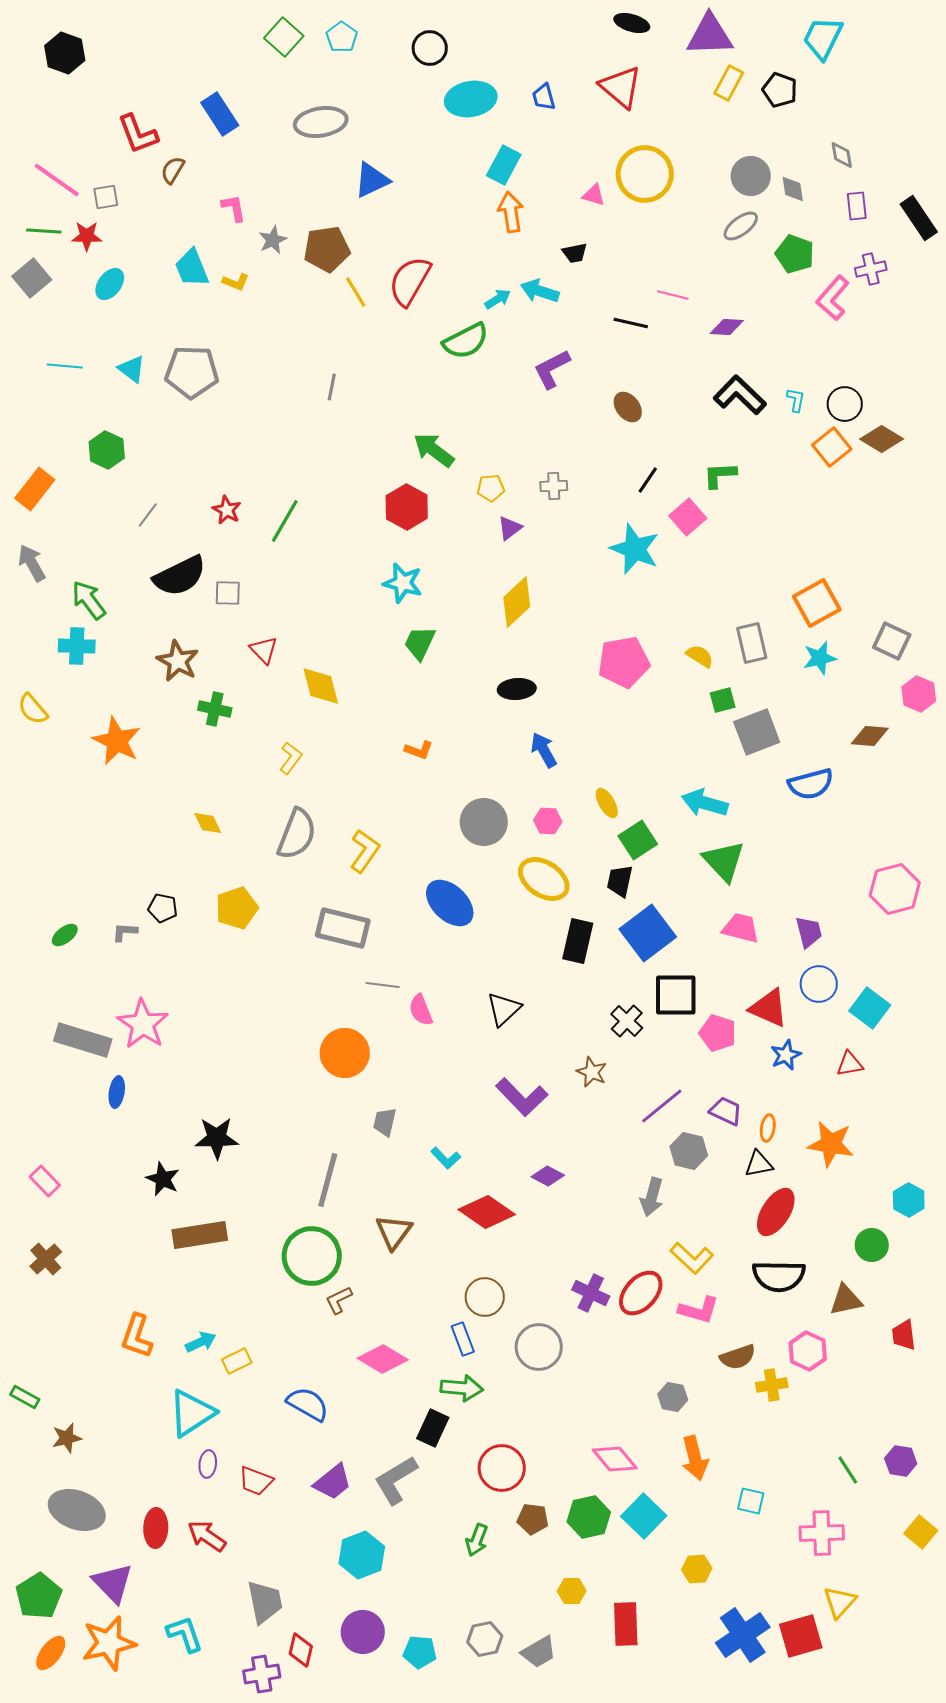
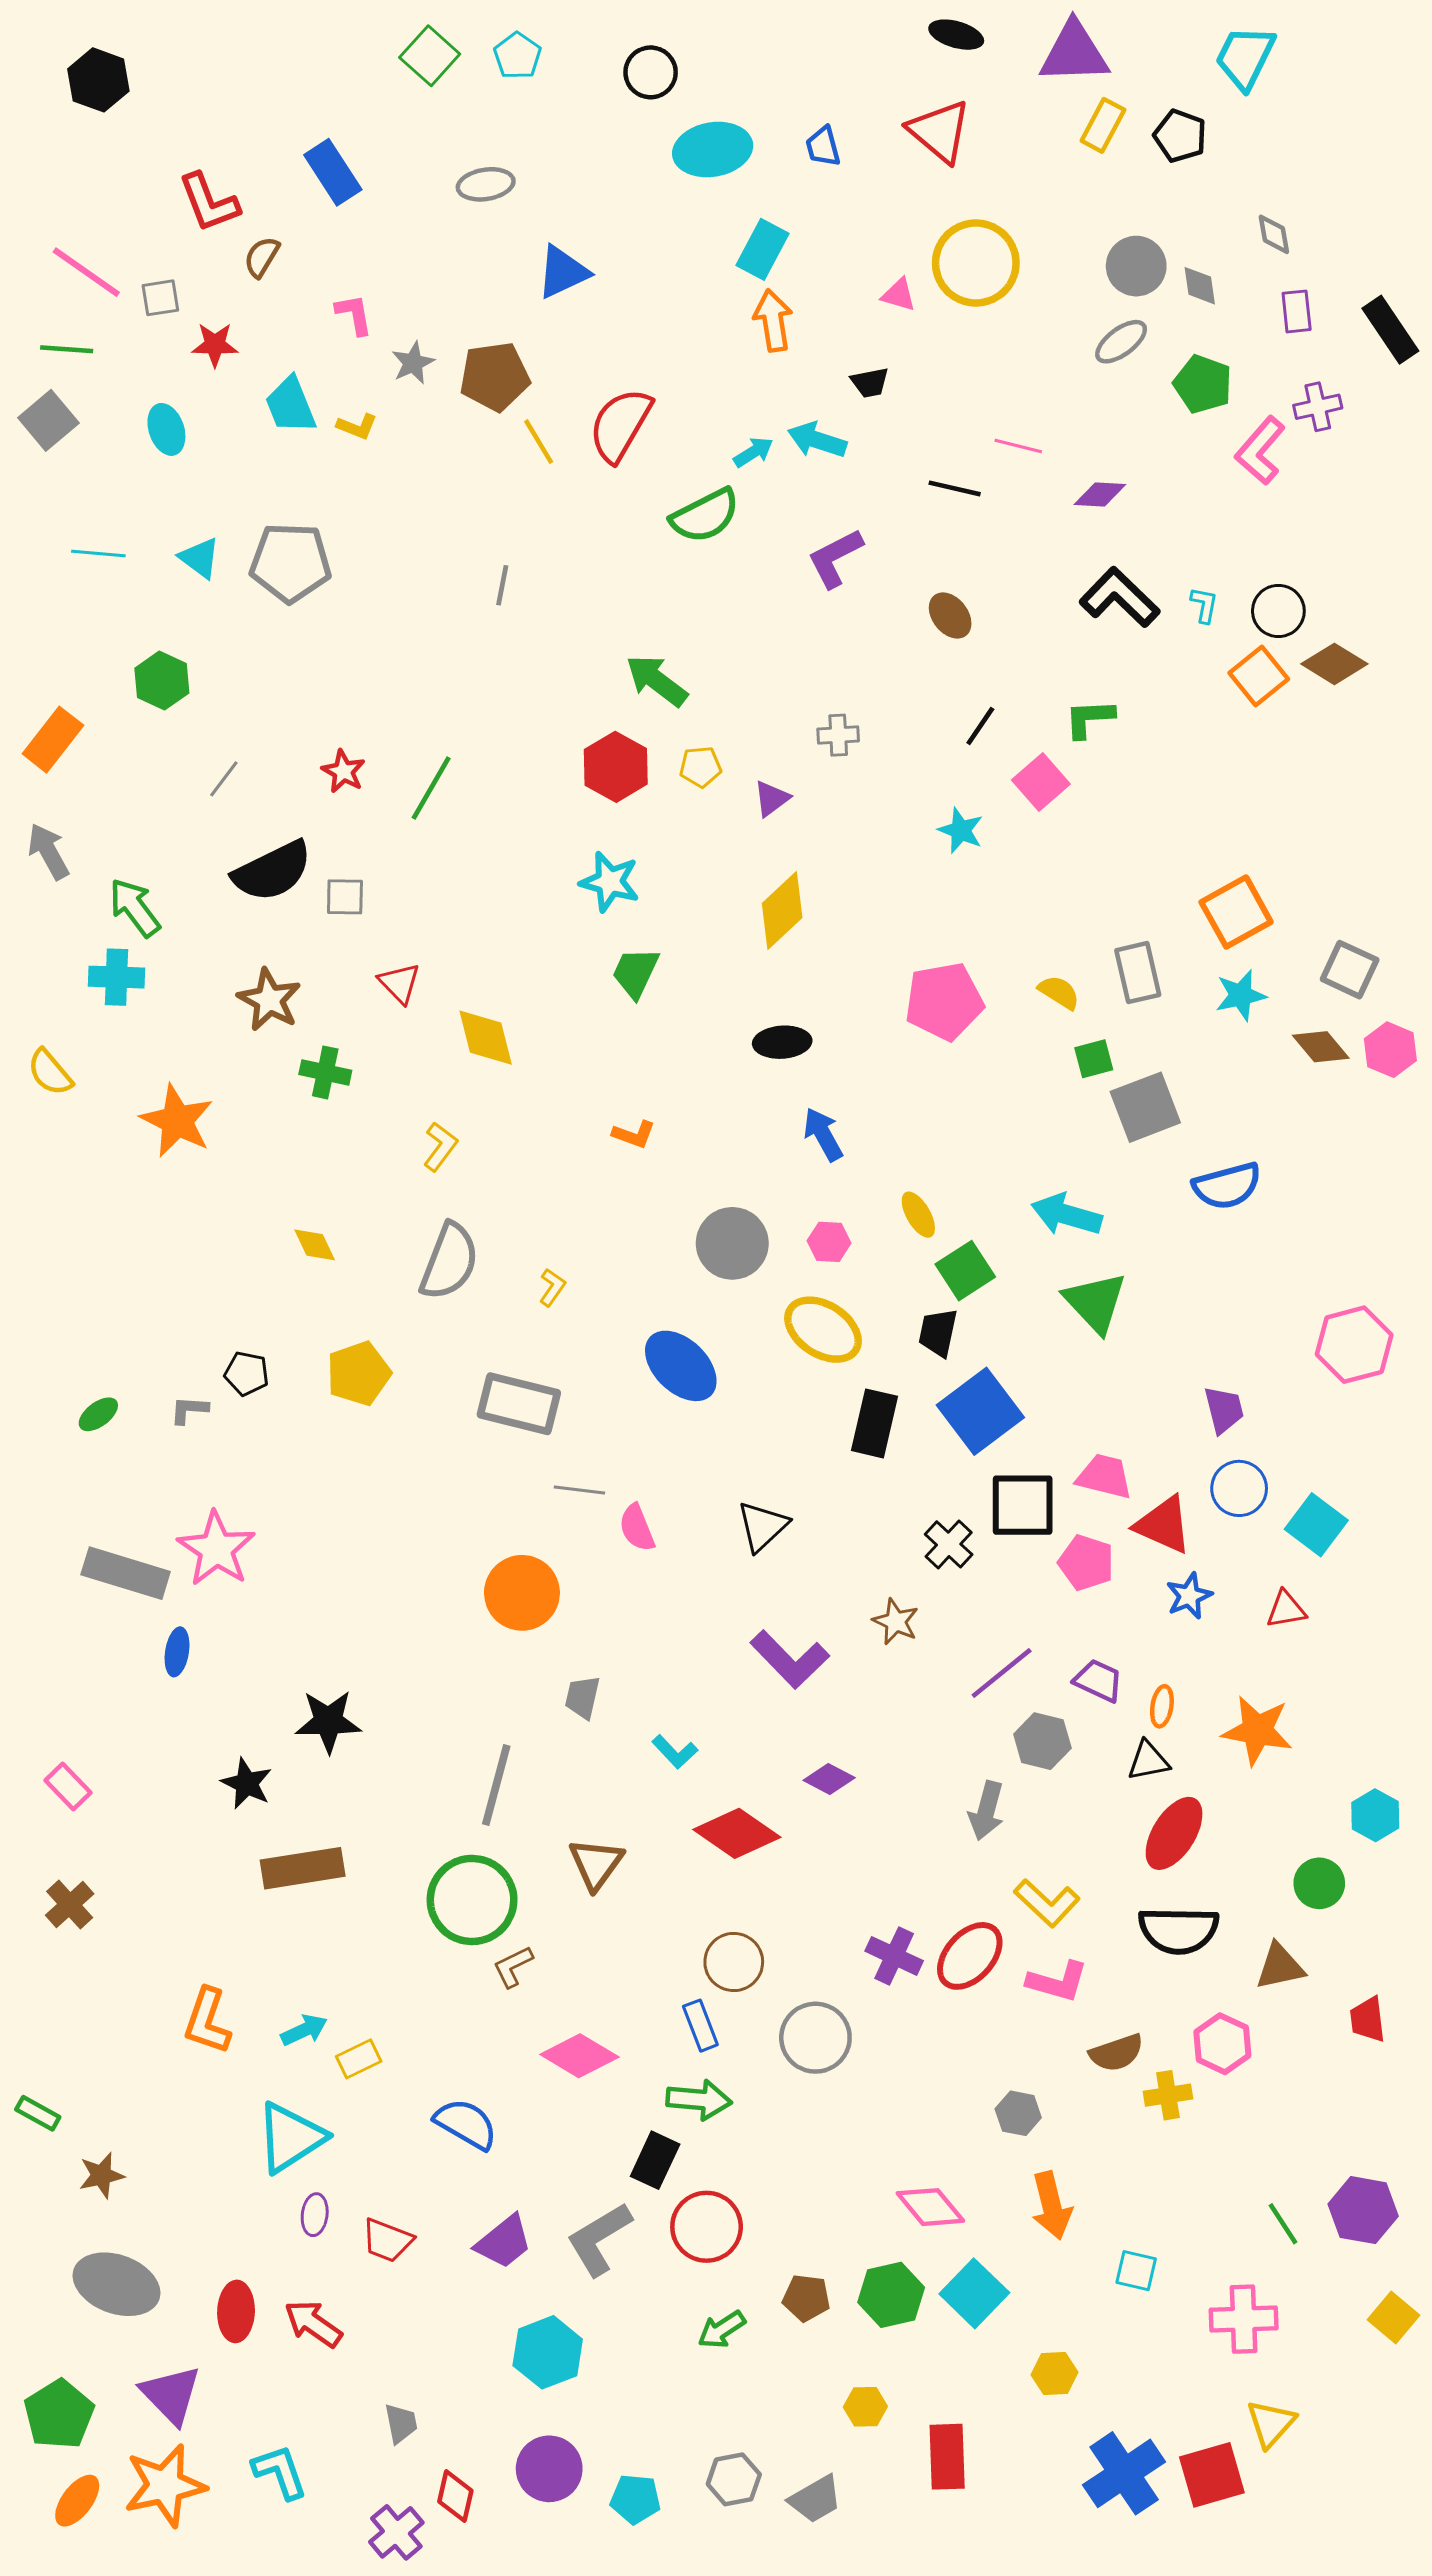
gray ellipse: (321, 122) -> (486, 184), size x0.7
red star: (87, 236) -> (215, 345), moved
cyan ellipse: (110, 284) -> (166, 429), turned -56
yellow pentagon: (491, 488) -> (700, 767), moved
cyan star: (635, 549) -> (961, 830), size x0.6
brown diamond: (870, 736) -> (1321, 1047), moved, turned 45
yellow L-shape: (365, 851) -> (552, 1287), size x0.6
pink trapezoid: (741, 928) -> (1104, 1476), moved
purple hexagon: (901, 1461) -> (1363, 2210), size x1.4
red circle: (502, 1468) -> (707, 2227), moved
green arrow: (477, 1540) -> (722, 2330), turned 36
gray trapezoid: (265, 1602) -> (401, 2423), size x0.6
purple cross: (262, 1674) -> (396, 2532), turned -30

